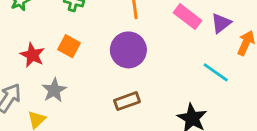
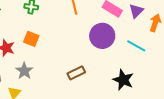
purple circle: (128, 50) -> (102, 36), moved

